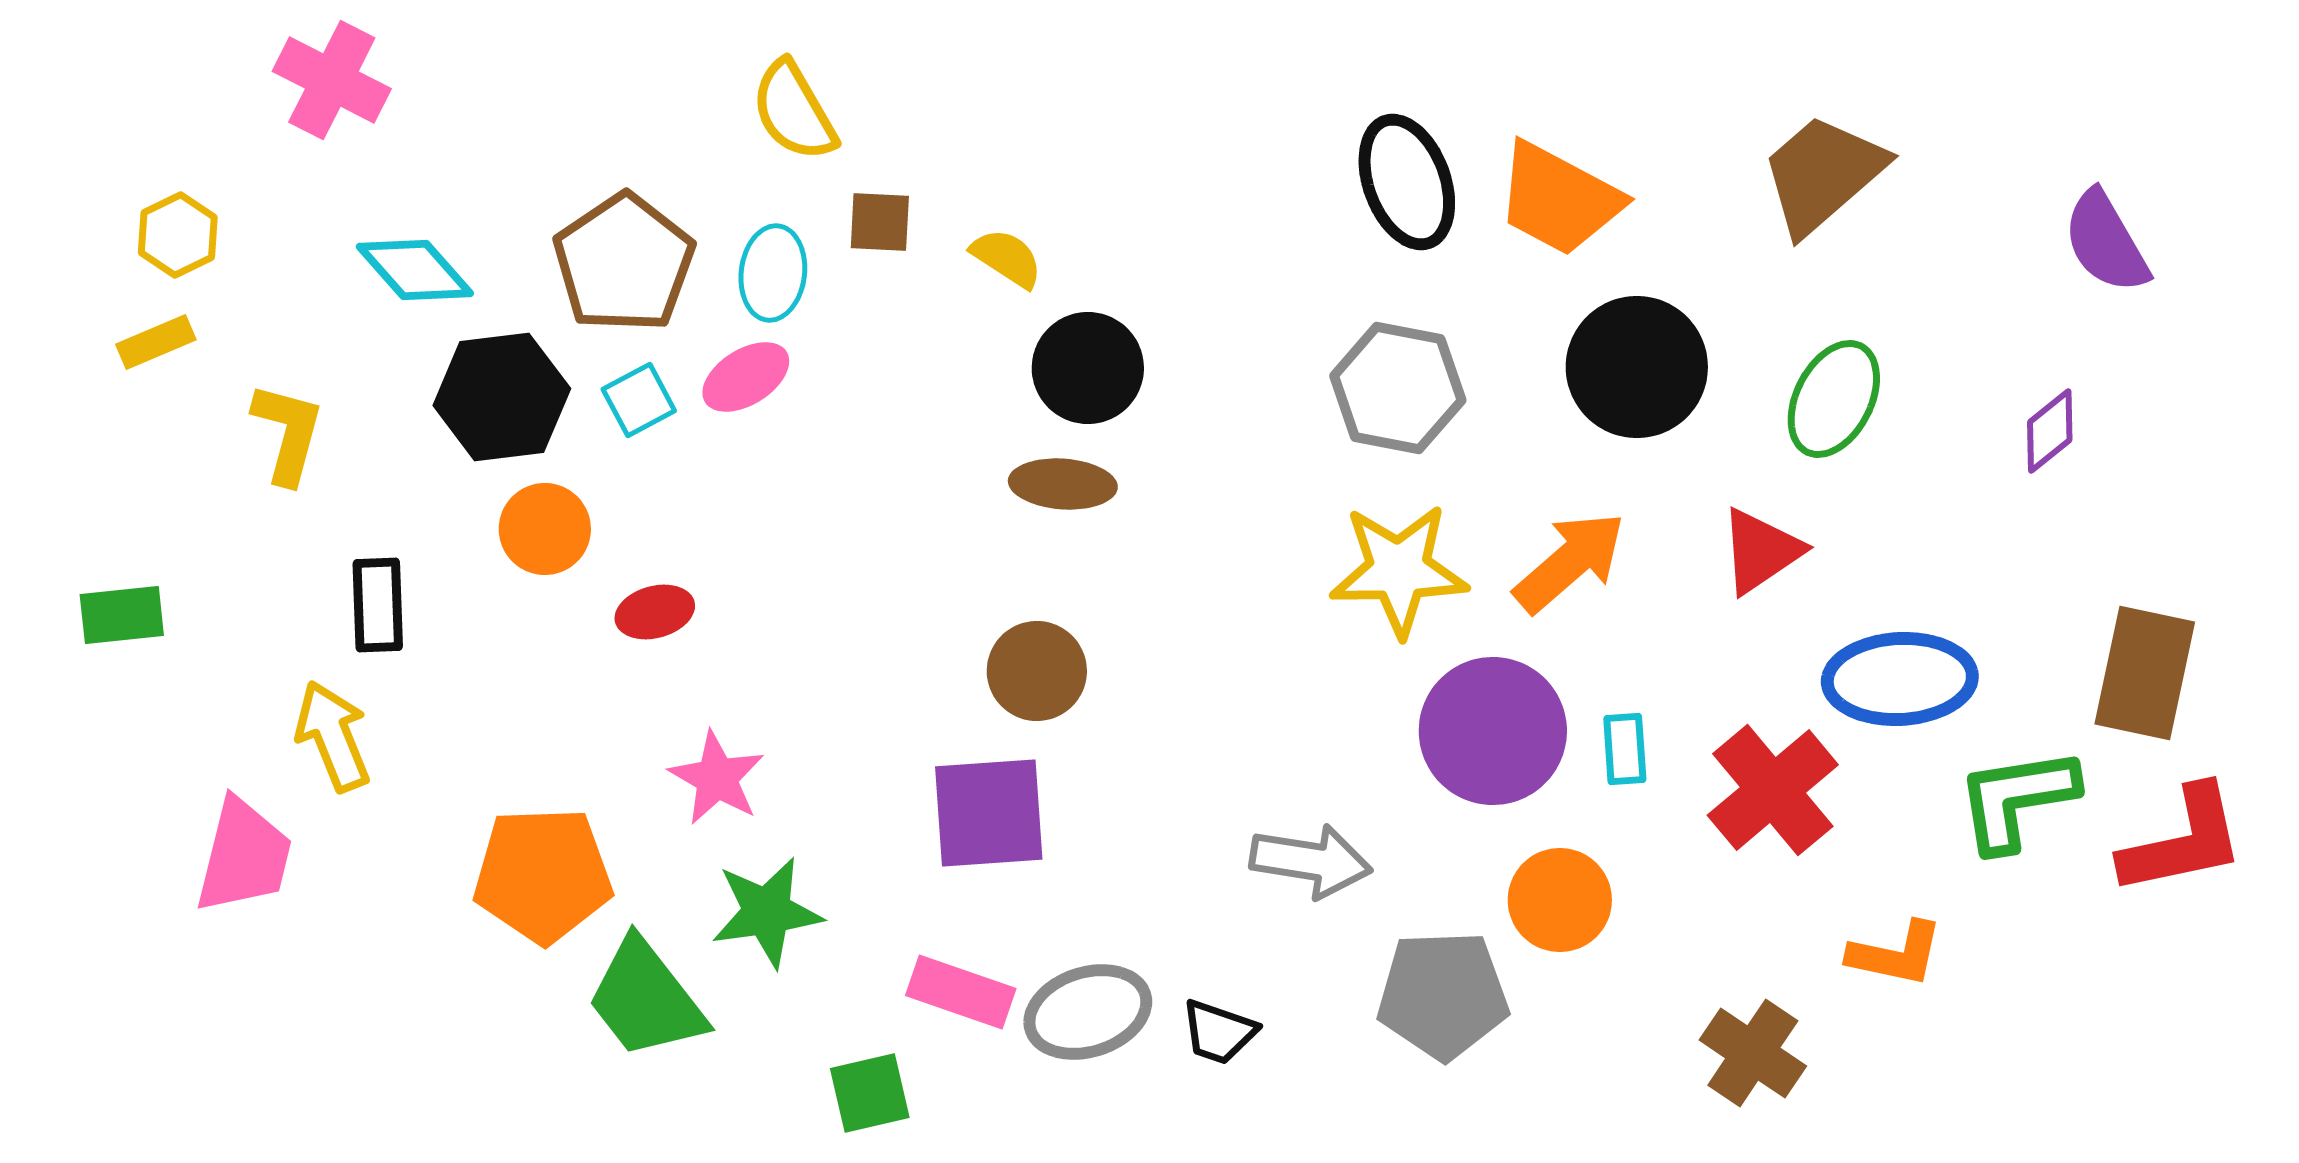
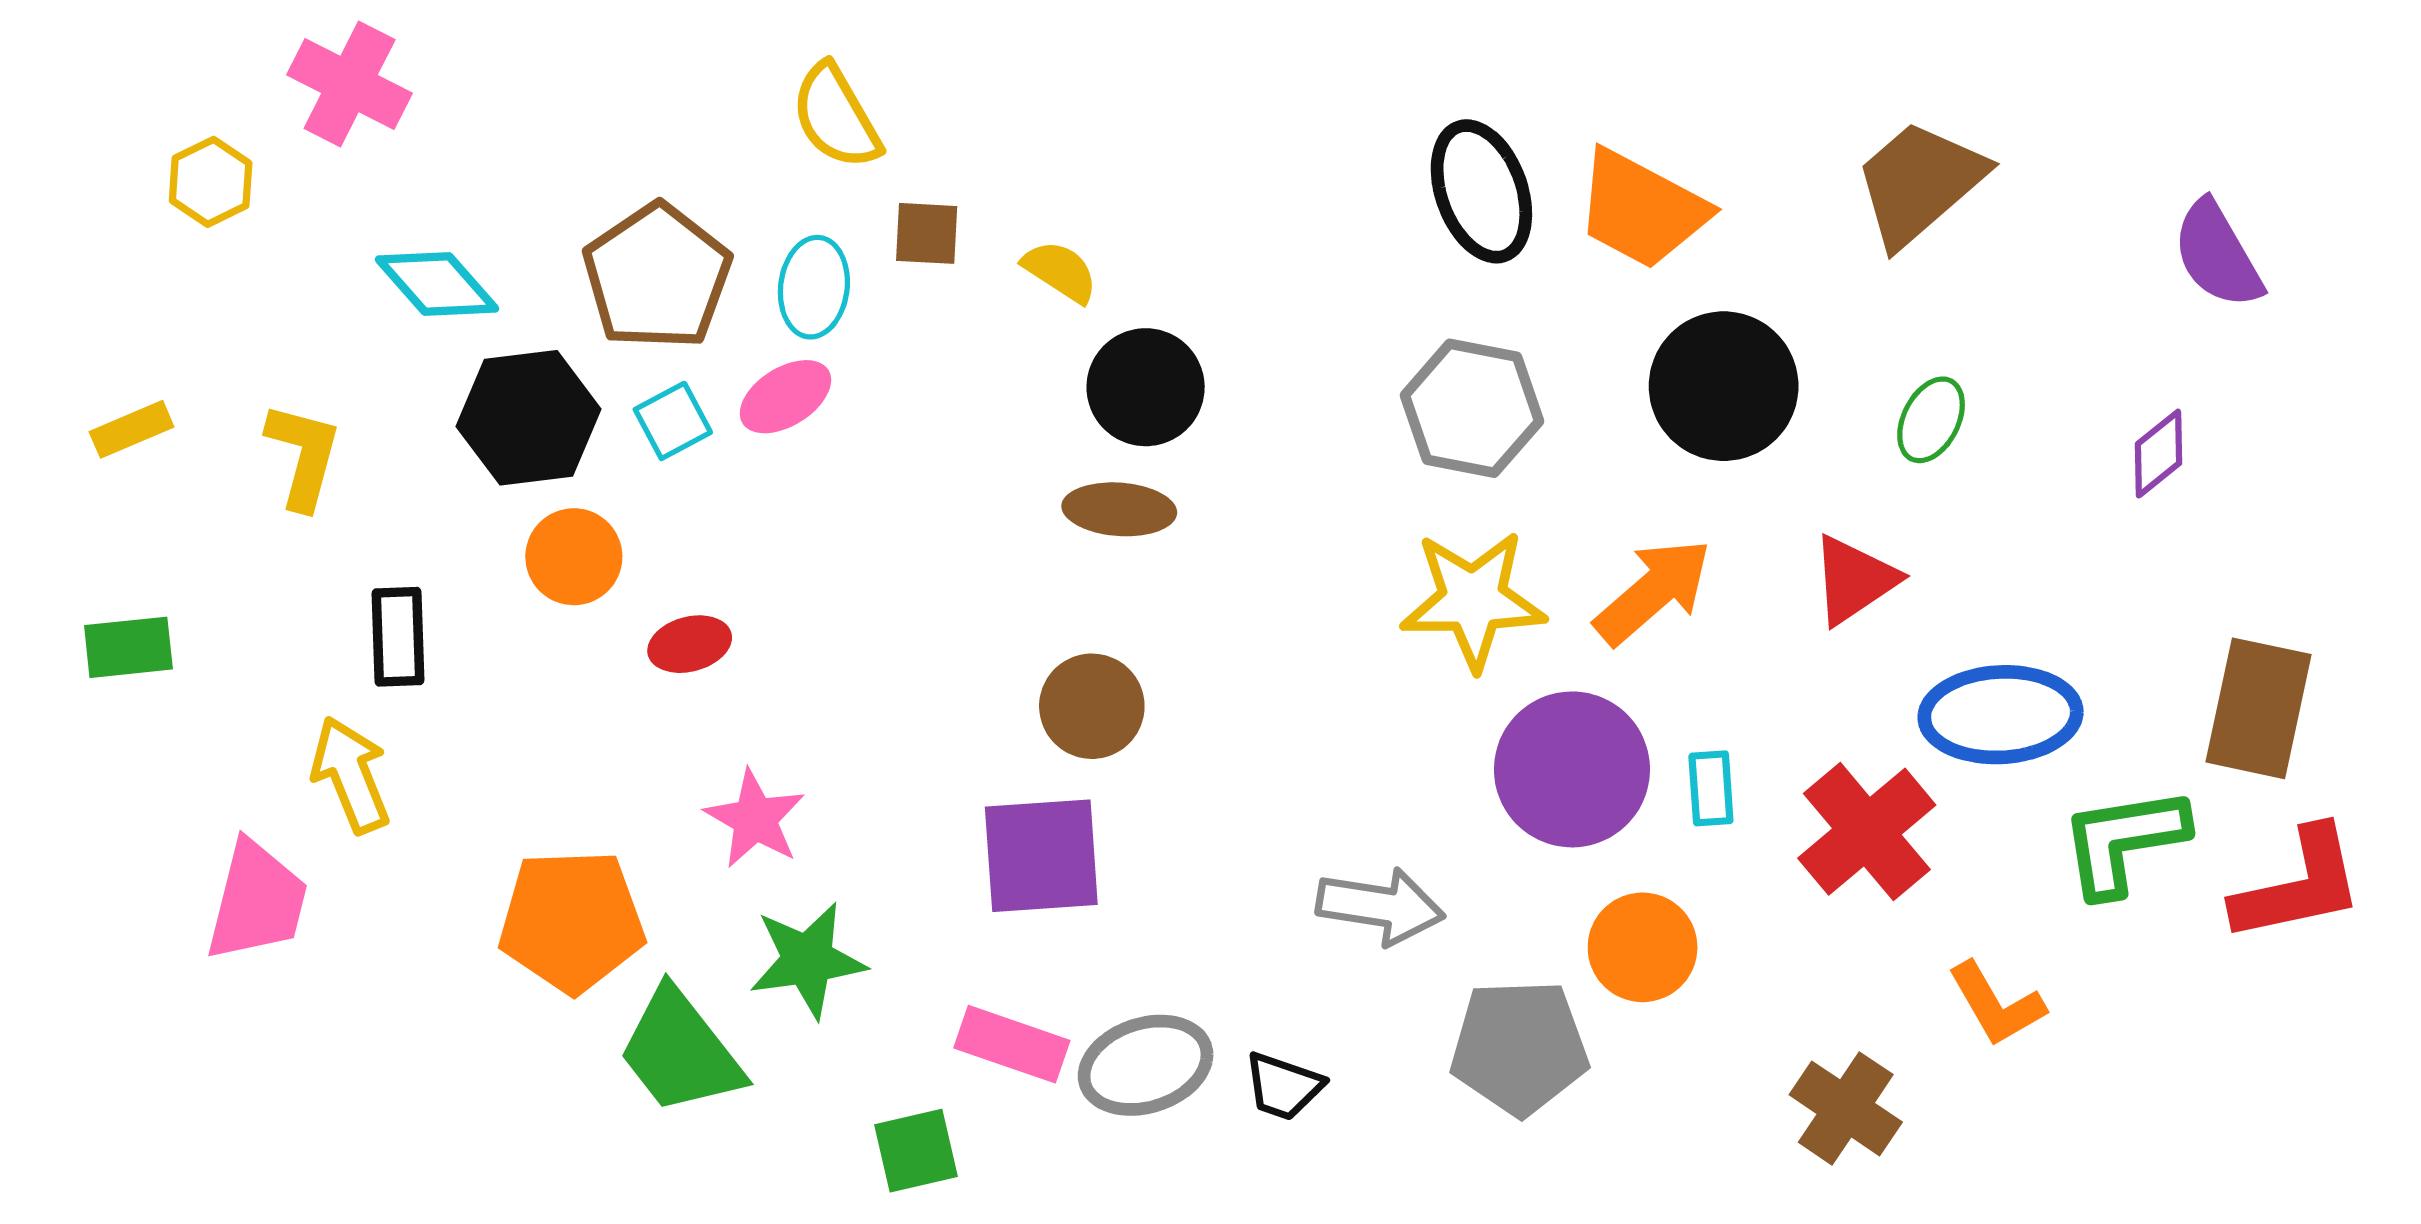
yellow hexagon: (178, 235) -> (211, 182), moved
yellow rectangle: (156, 342) -> (132, 429), moved
green ellipse: (1834, 399) -> (1931, 420), size x0.7
orange L-shape: (1896, 954) -> (1996, 1004), turned 48

